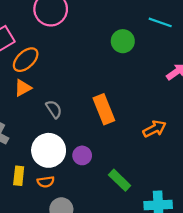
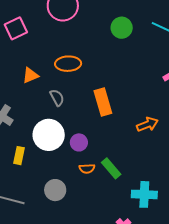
green circle: (123, 41) -> (122, 28), moved
orange ellipse: (26, 60) -> (68, 64), moved, turned 35
orange semicircle: (46, 182) -> (87, 169), moved

